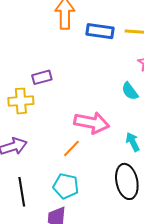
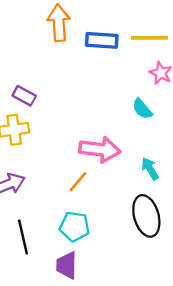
purple rectangle: (42, 77) -> (24, 96), moved, turned 48

